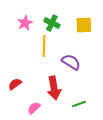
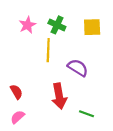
red semicircle: (15, 84) -> (16, 92), turned 96
green line: (79, 104) -> (87, 114), turned 40
pink semicircle: (34, 108) -> (18, 117), moved

